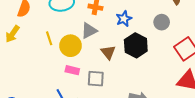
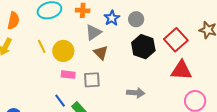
gray circle: (162, 22) -> (136, 19), moved
gray triangle: (89, 31) -> (93, 32), moved
black hexagon: (136, 45) -> (143, 47), moved

